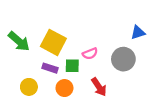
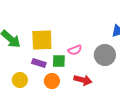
yellow square: (53, 42) -> (42, 40), turned -30
red arrow: (99, 87) -> (83, 80), turned -42

